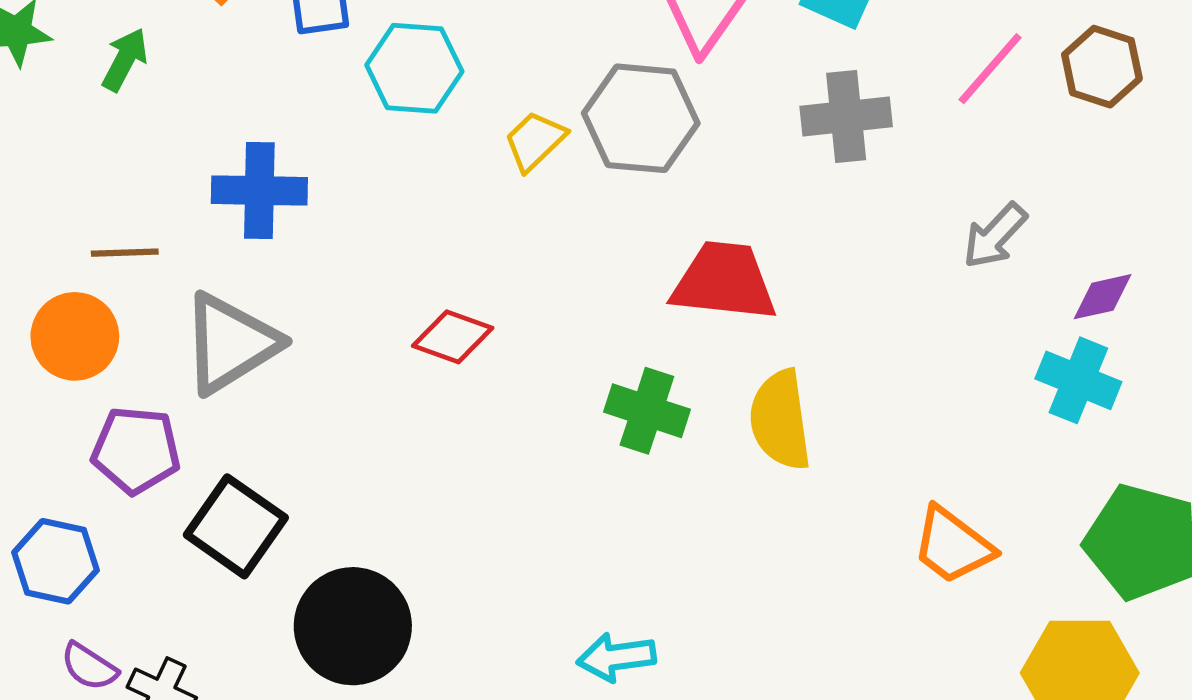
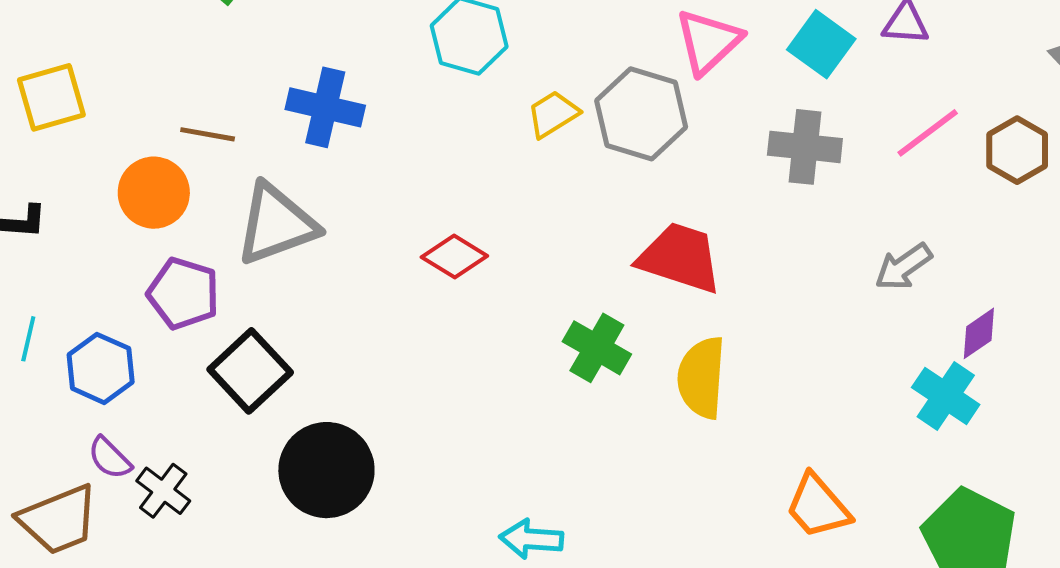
purple diamond: (1103, 297) -> (979, 333), turned -34

